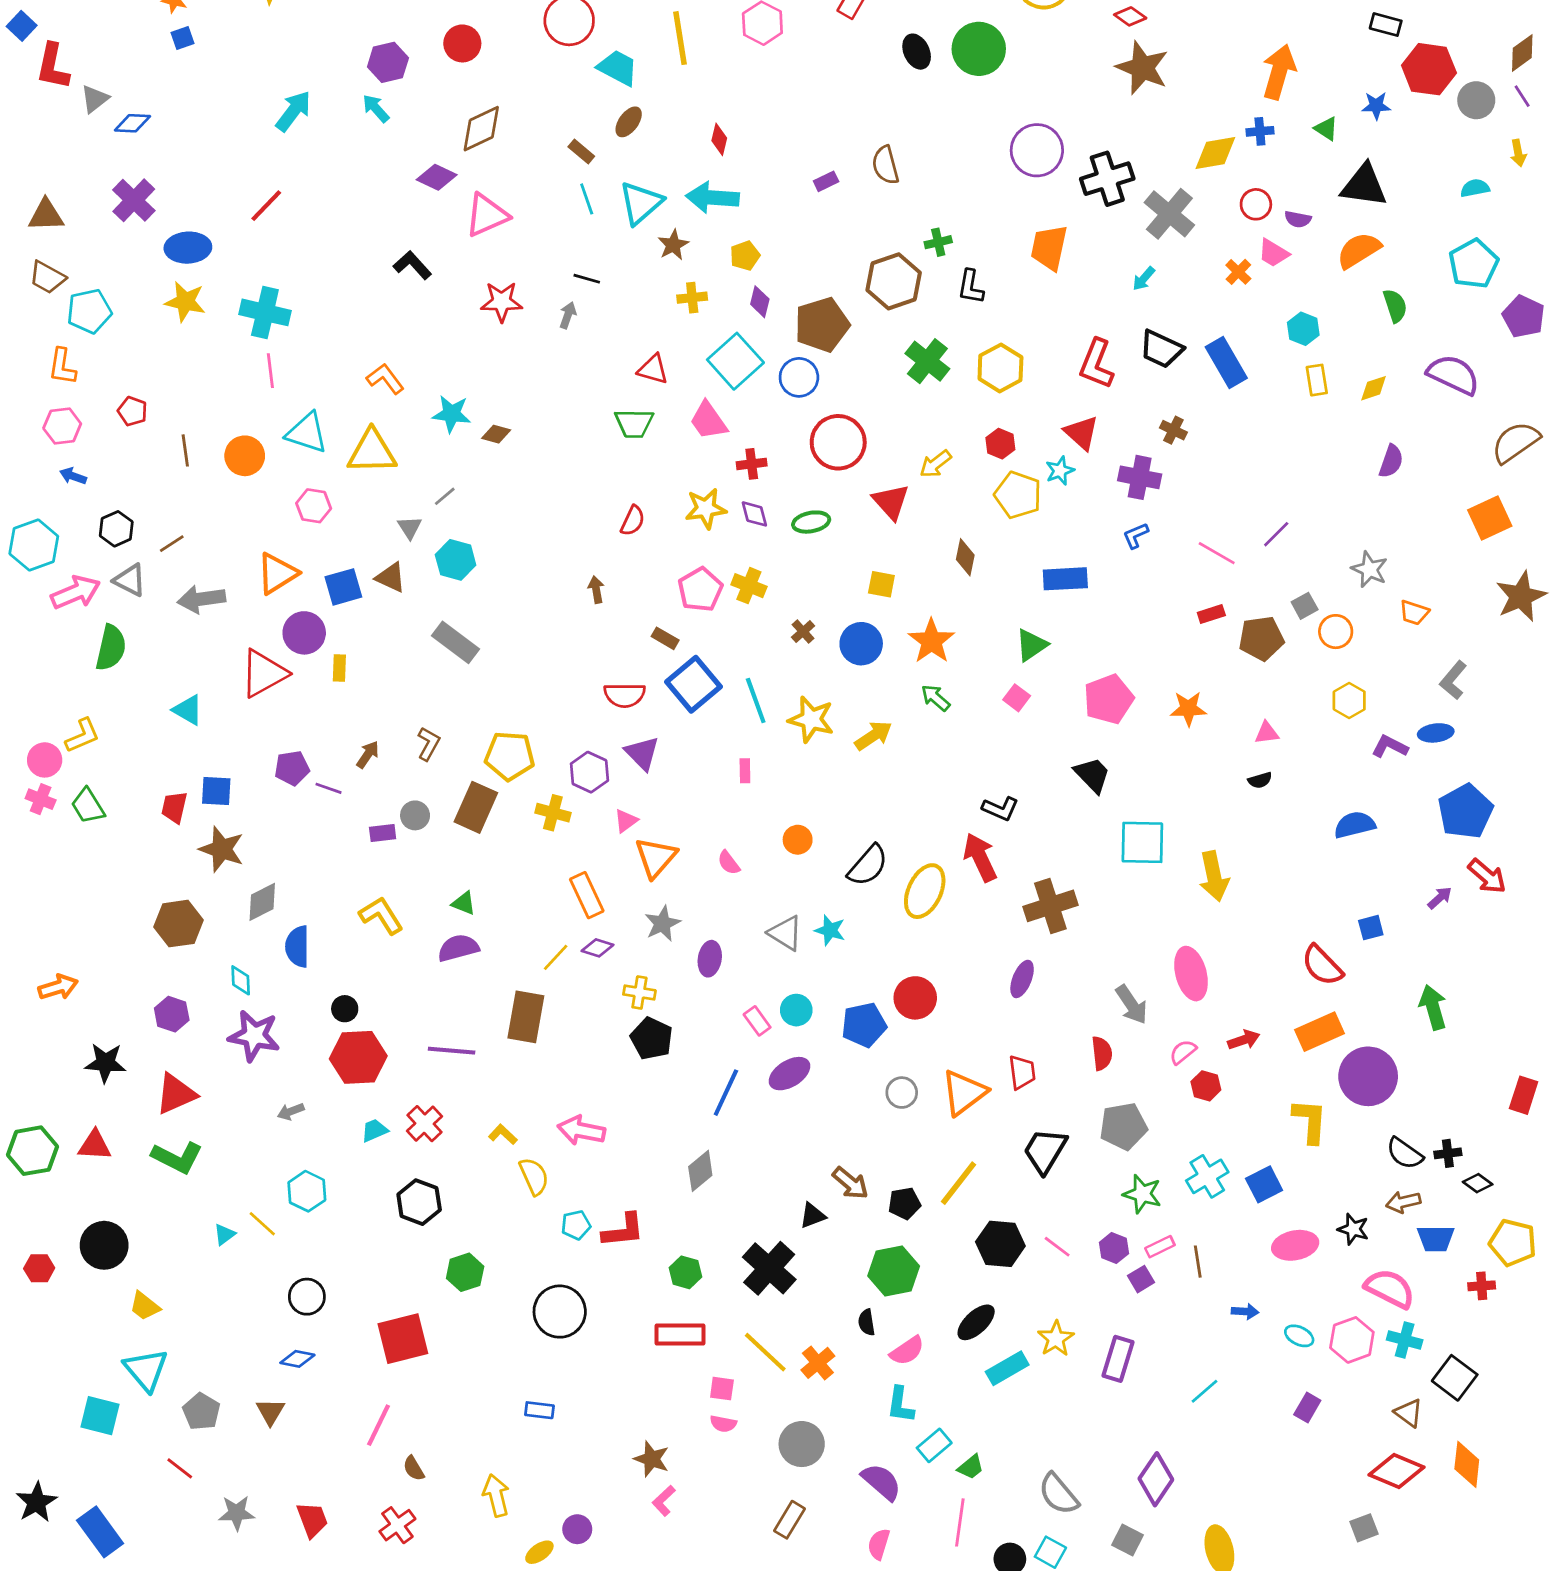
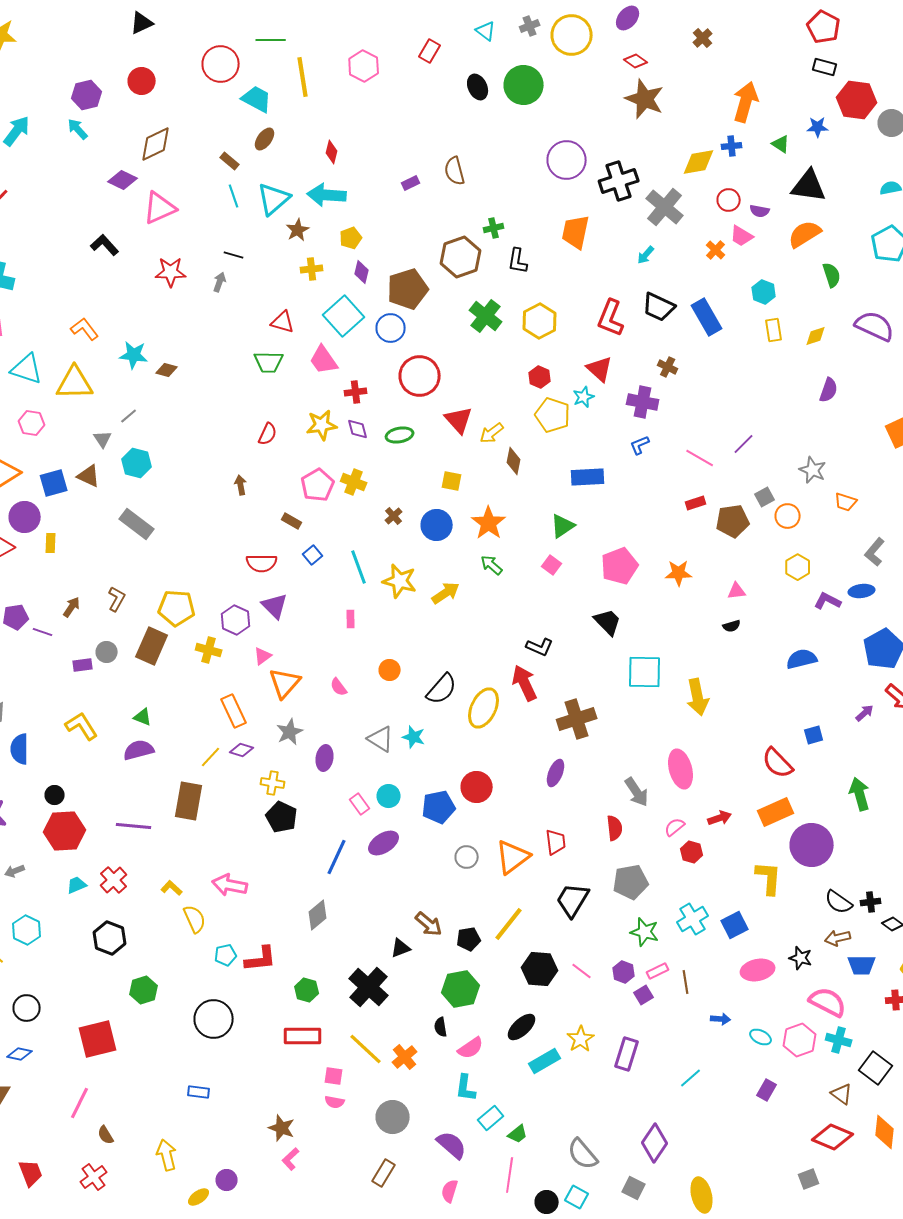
yellow arrow: (936, 464) -> (492, 433), moved
blue square: (694, 684) -> (313, 555), size x0.5

